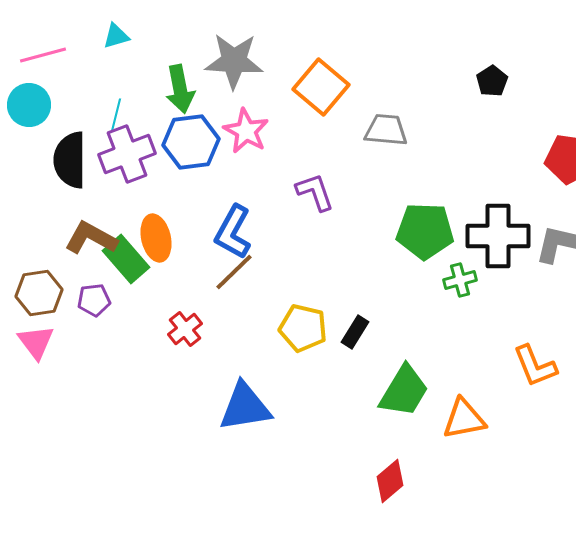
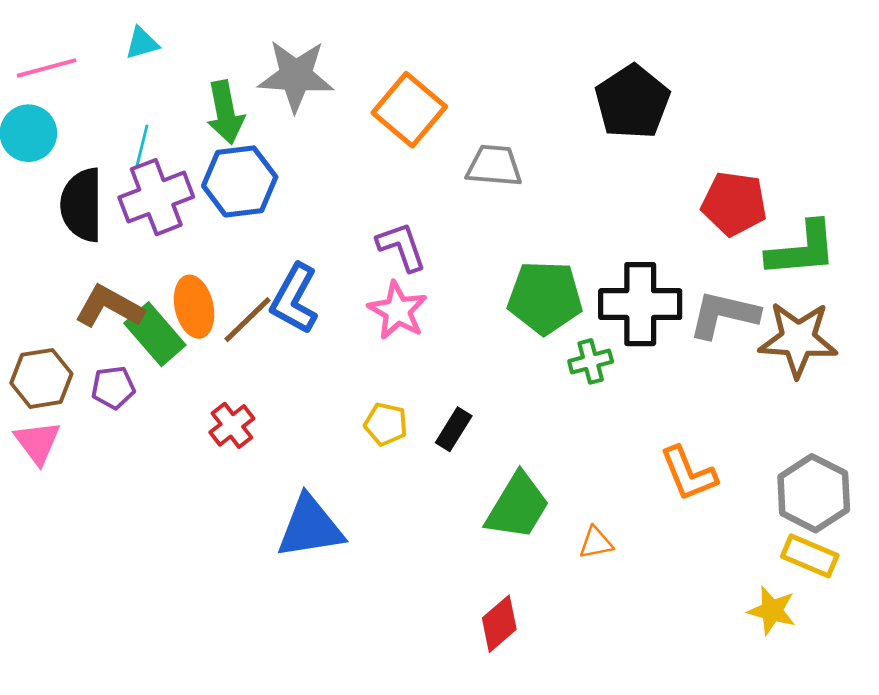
black pentagon: (492, 81) -> (632, 102), size x1.8
pink star: (246, 131) -> (398, 311), moved
brown line: (234, 272) -> (248, 320), moved
yellow pentagon: (303, 328) -> (386, 424), size x0.7
orange triangle: (464, 419) -> (596, 543), size x0.6

